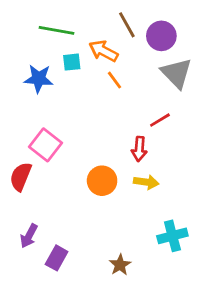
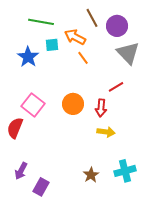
blue star: (39, 79) -> (28, 57), turned 30
orange circle: (102, 181) -> (73, 104), moved
brown star: (120, 265) -> (91, 175), moved

